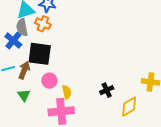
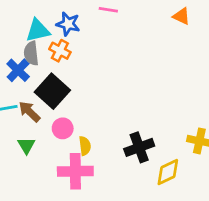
black square: (40, 54) -> (52, 91), turned 30
brown arrow: (24, 70) -> (30, 112), turned -72
black cross: (107, 90) -> (139, 147), size x1.5

